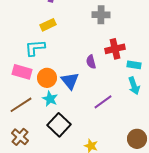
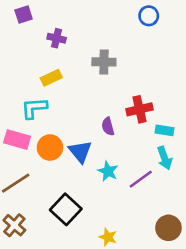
gray cross: (101, 15) -> (104, 62), moved
cyan star: (50, 99) -> (108, 171), moved
purple line: (103, 102) -> (141, 179), moved

